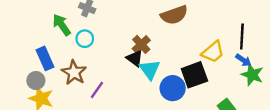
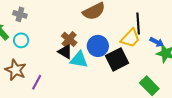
black line: (242, 36) -> (138, 24), moved
cyan triangle: (150, 70) -> (79, 60), turned -36
blue circle: (173, 88) -> (98, 46), moved

